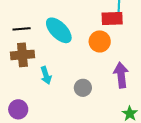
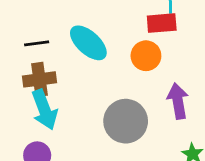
cyan arrow: (46, 75) -> (44, 110), moved, size x1.6
gray circle: (83, 88) -> (126, 121), size x1.8

